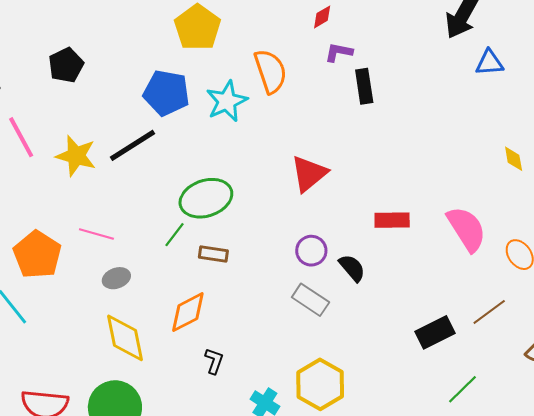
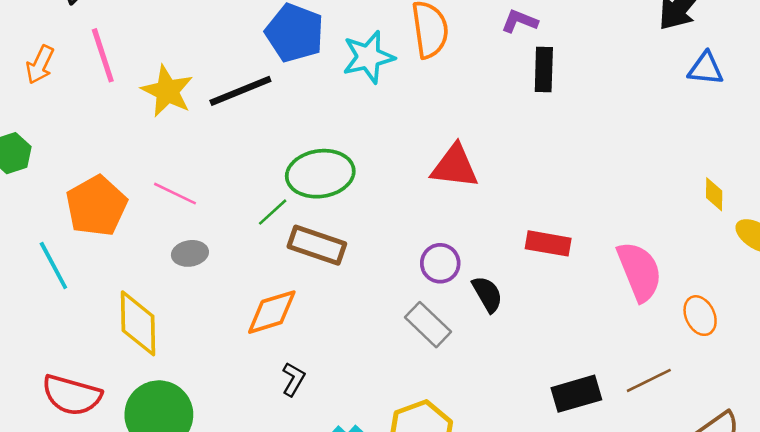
red triangle: (309, 174) -> (455, 166), turned 36
brown rectangle: (213, 254) -> (317, 245), size x1.5
yellow diamond: (125, 338) -> (138, 323), moved

